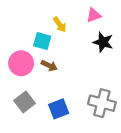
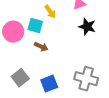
pink circle: (21, 63) -> (13, 32), moved

